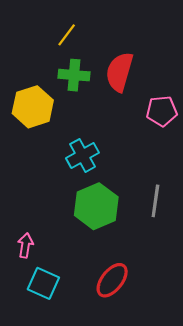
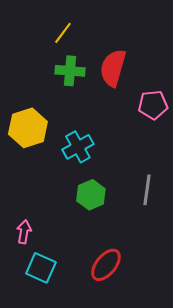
yellow hexagon: (33, 107) -> (28, 128), moved
green hexagon: (96, 206) -> (91, 195), size x0.7

